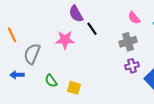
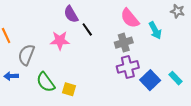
pink semicircle: (134, 18) -> (130, 18), size x1.5
purple cross: (132, 66) -> (128, 67), size x1.5
green semicircle: (51, 81) -> (46, 82), size x1.5

